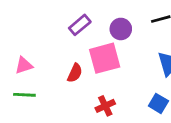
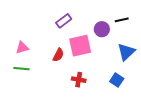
purple circle: (121, 29) -> (102, 29), moved
red cross: (105, 106) -> (79, 80), turned 32

